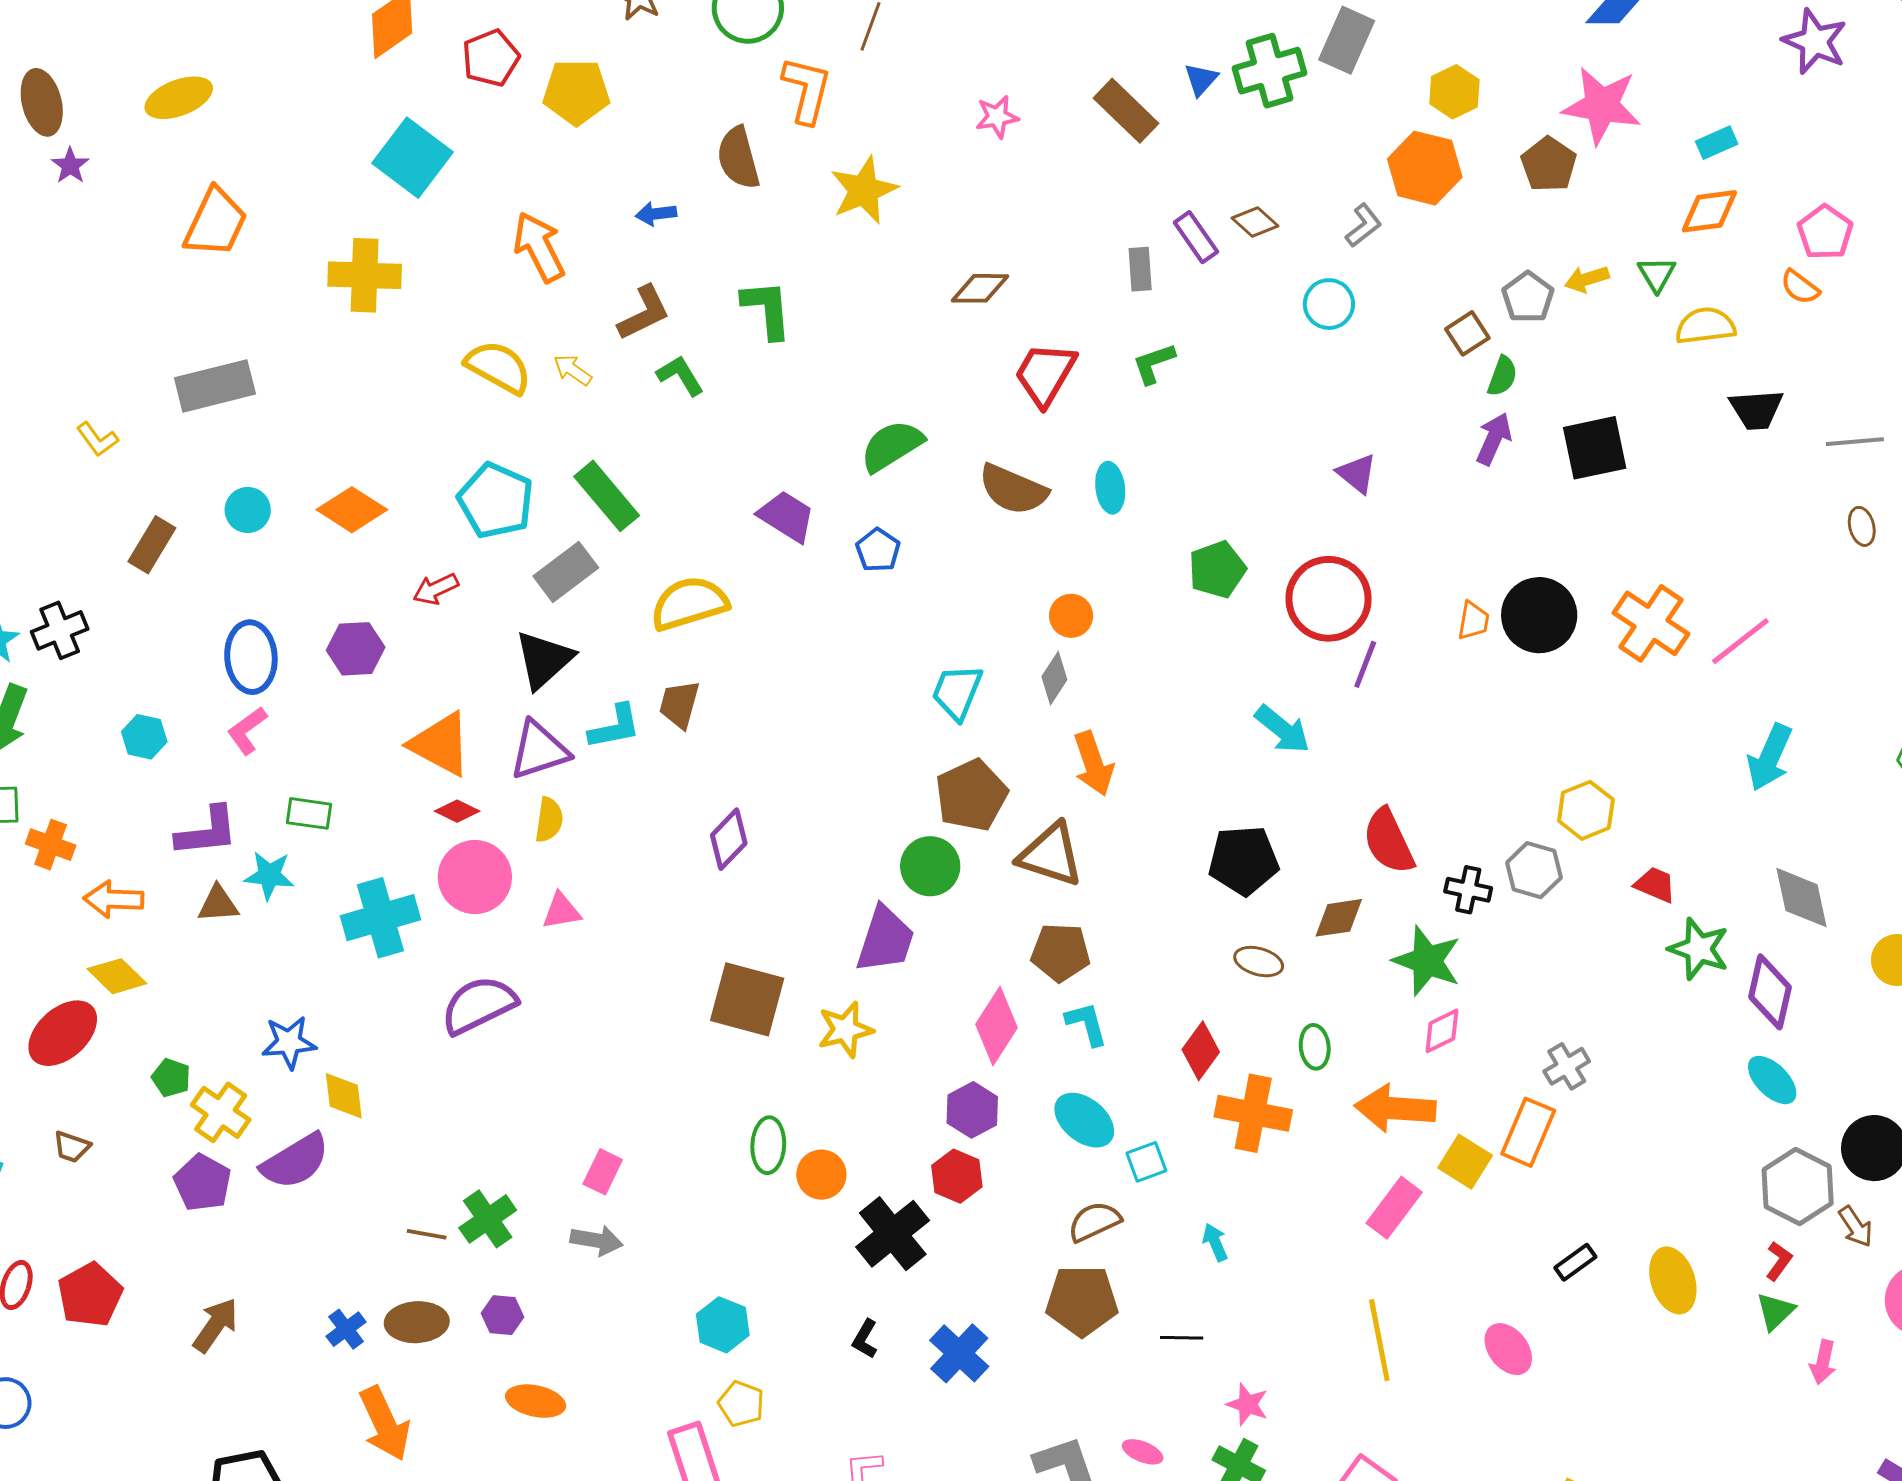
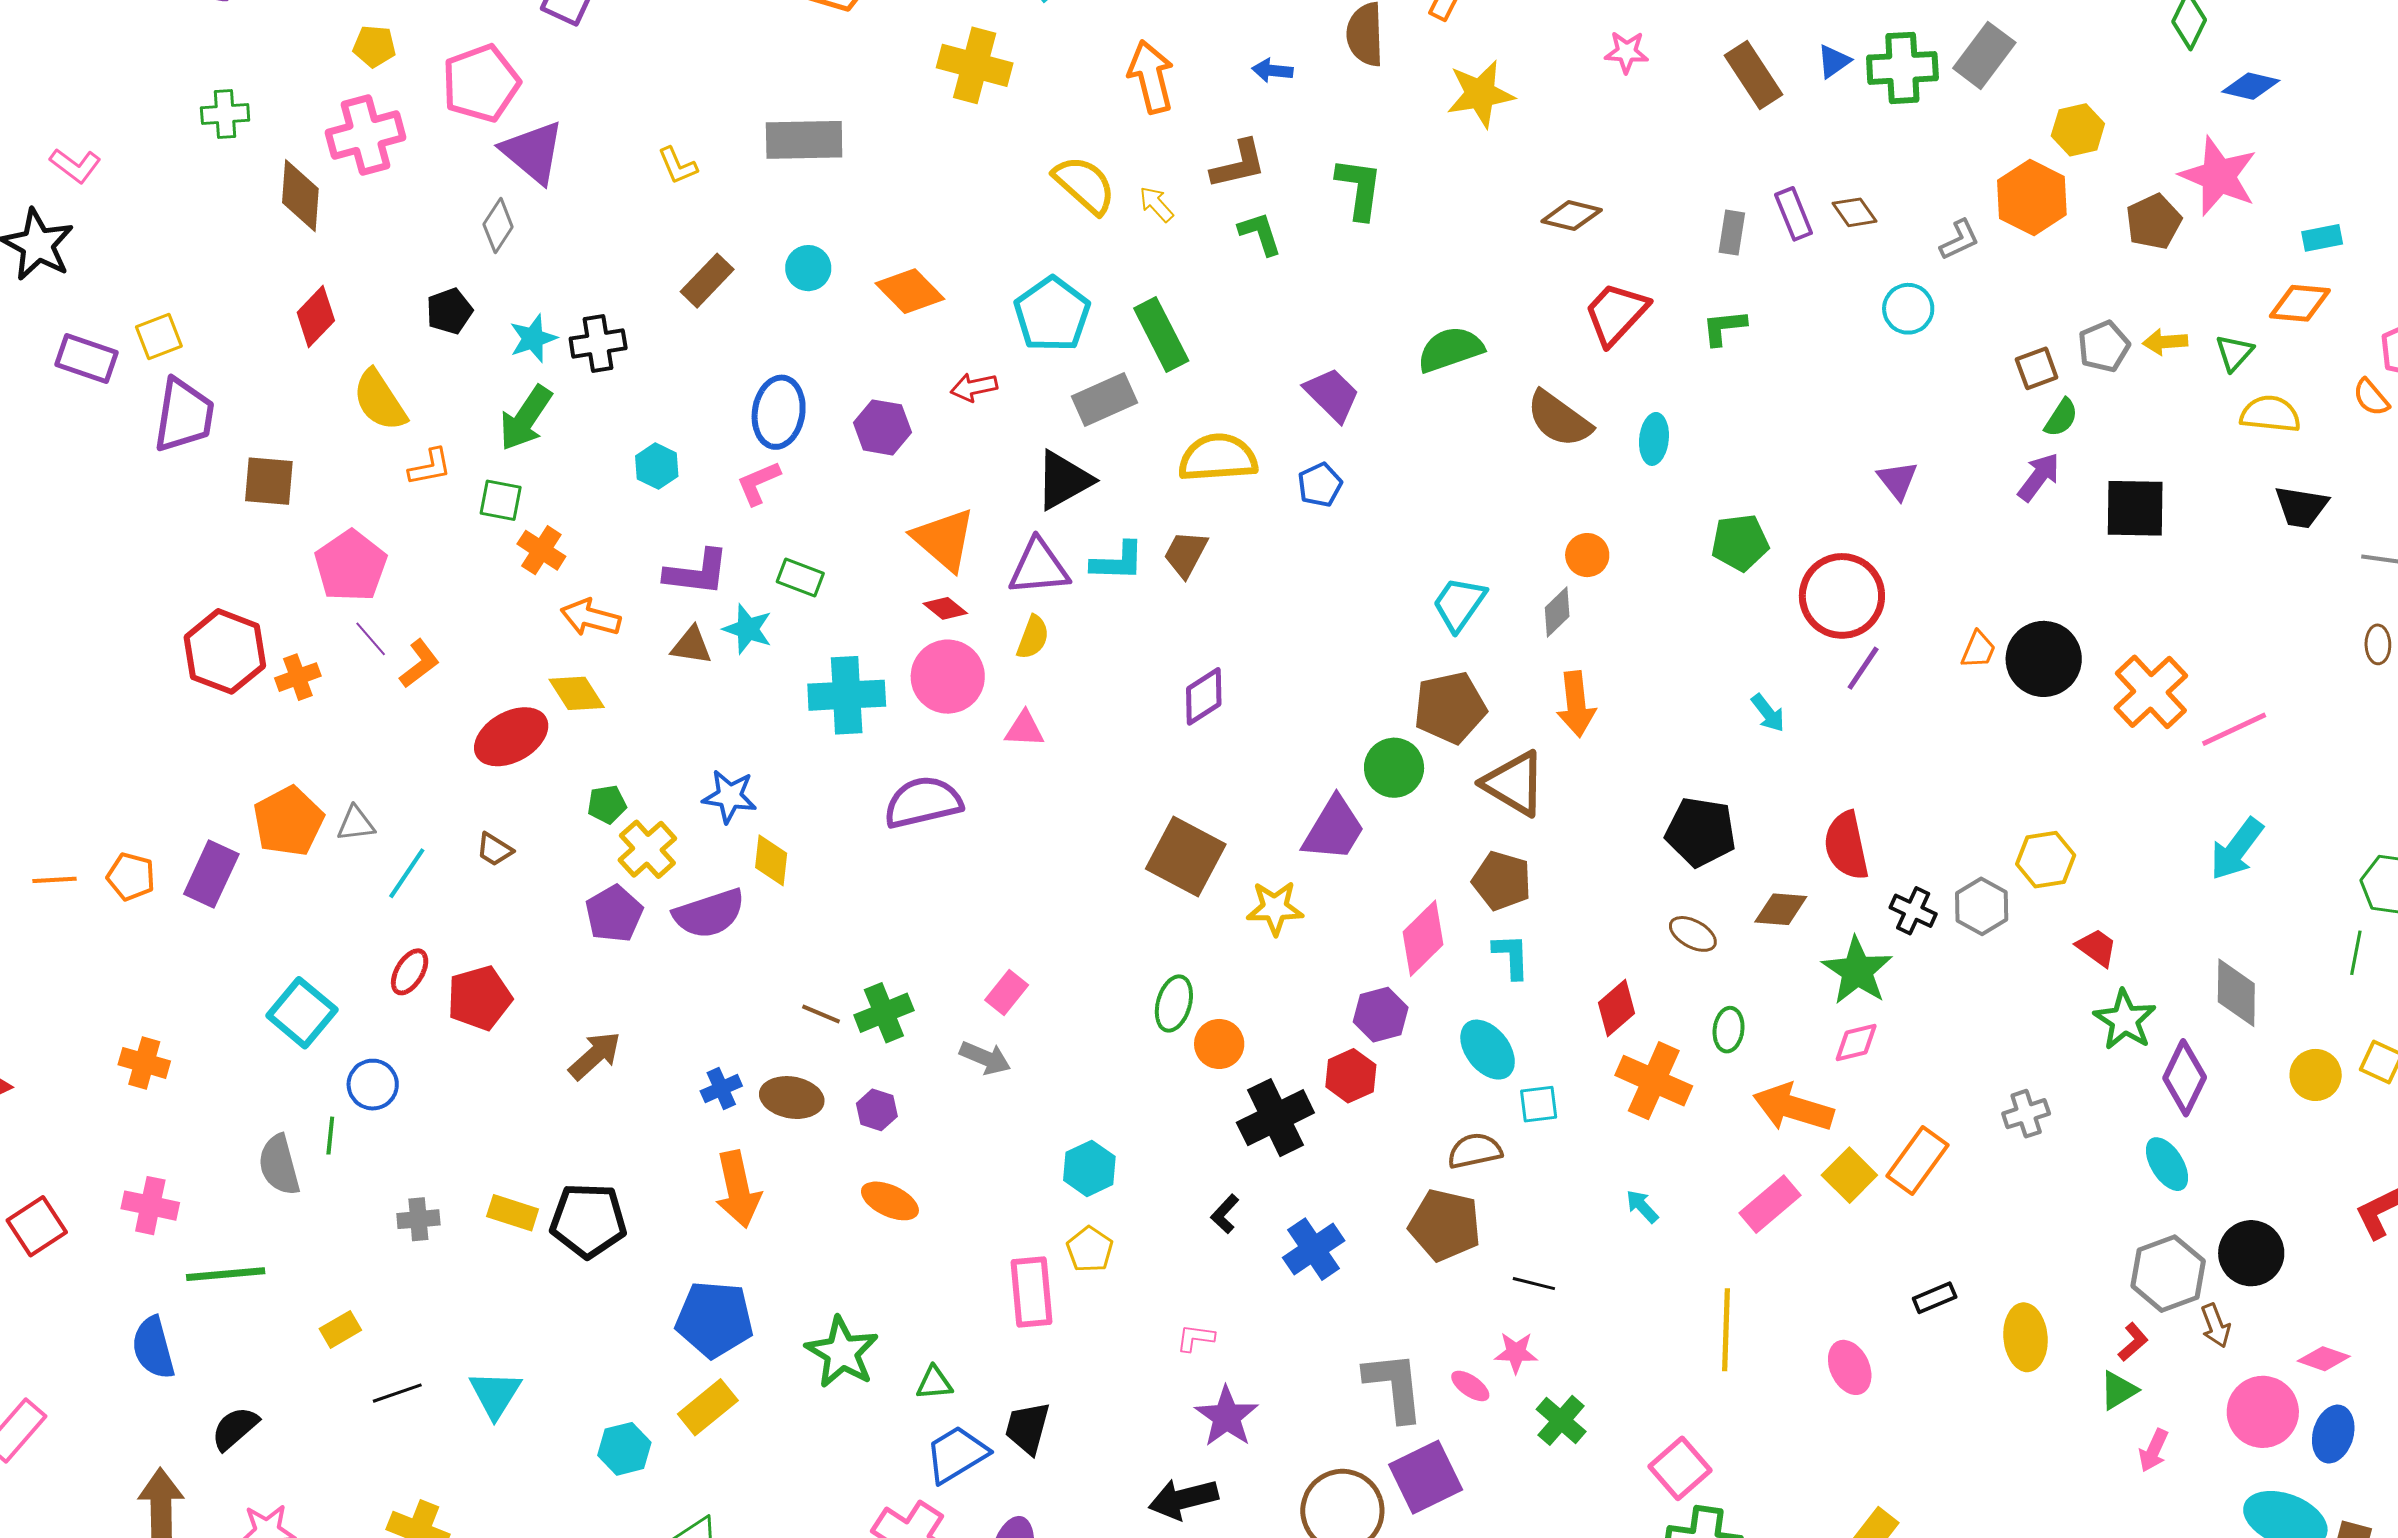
blue pentagon: (878, 550) -> (1320, 485), moved
cyan arrow: (1282, 729) -> (1768, 713), size x0.7
gray cross: (1567, 1066) -> (2026, 1114), moved
green pentagon: (171, 1078) -> (607, 804), turned 30
cyan arrow: (1215, 1242) -> (1642, 1206), moved, turned -33
pink star: (1248, 1404) -> (1516, 1353), moved, turned -30

